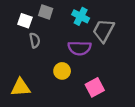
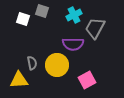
cyan cross: (81, 16) -> (74, 15), turned 35
gray semicircle: (35, 40) -> (32, 63), moved
yellow circle: (62, 71) -> (57, 65), size x1.5

